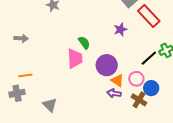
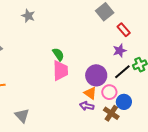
red rectangle: (149, 16) -> (124, 30), size x0.6
purple star: (120, 29) -> (120, 51), moved
pink trapezoid: (75, 58) -> (60, 71), moved
purple circle: (107, 65) -> (96, 75), moved

